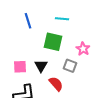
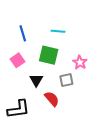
gray square: (70, 66) -> (66, 80), turned -32
pink square: (20, 67) -> (17, 60), moved, turned -32

